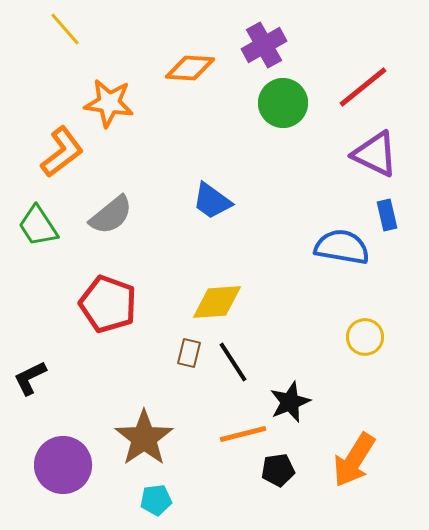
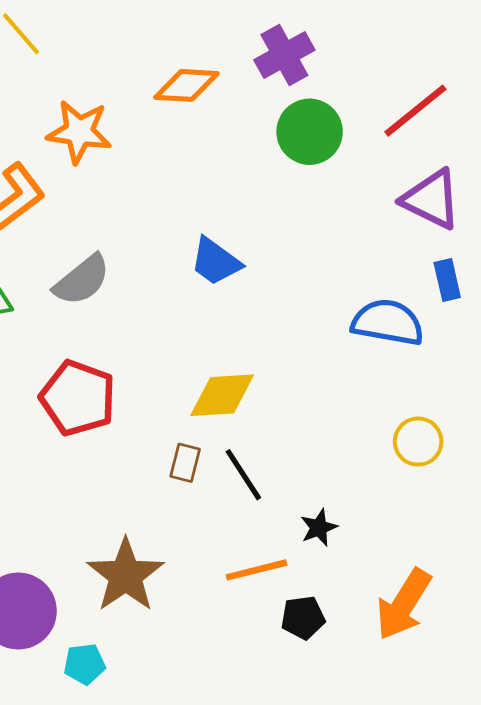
black star: (290, 402) -> (319, 528), size x0.7
cyan pentagon: (156, 500) -> (84, 664), moved

